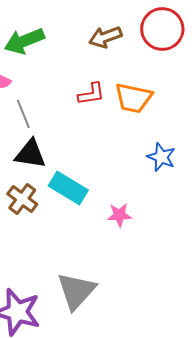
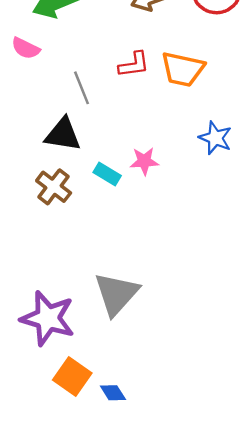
gray line: (23, 114) -> (81, 88), moved
cyan rectangle: (68, 188) -> (107, 174), size x0.6
pink star: (119, 215) -> (144, 161), moved

